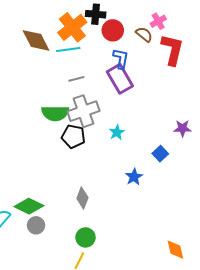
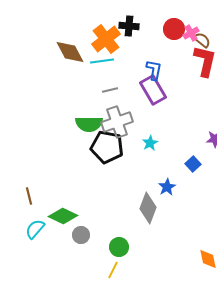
red circle: (113, 30) -> (174, 29), moved
brown semicircle: (144, 34) -> (202, 40), moved
black pentagon: (73, 136) -> (107, 147), size x1.4
gray diamond: (82, 198) -> (148, 208), moved, size x1.4
gray circle: (36, 225) -> (81, 235), moved

